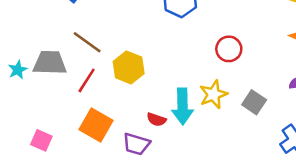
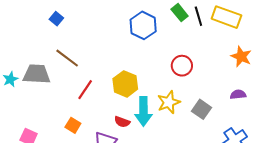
yellow hexagon: (129, 67) -> (125, 84), moved
red line: (87, 80) -> (85, 90), moved
orange square: (96, 125) -> (73, 125), size x0.6

